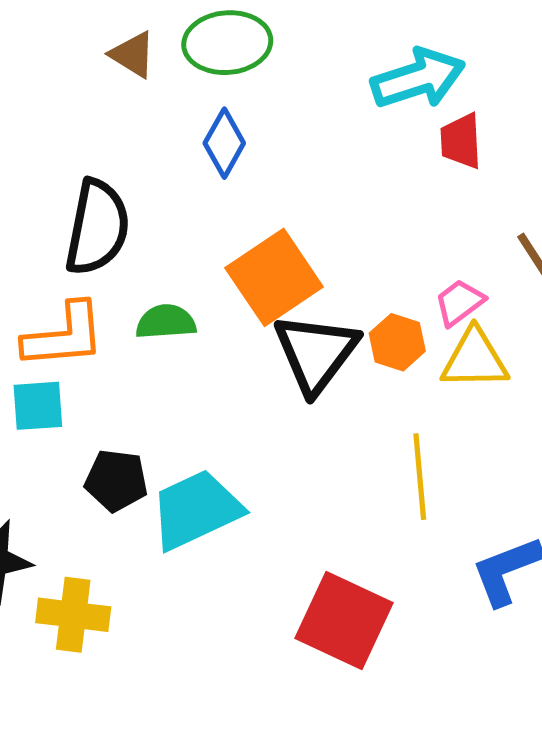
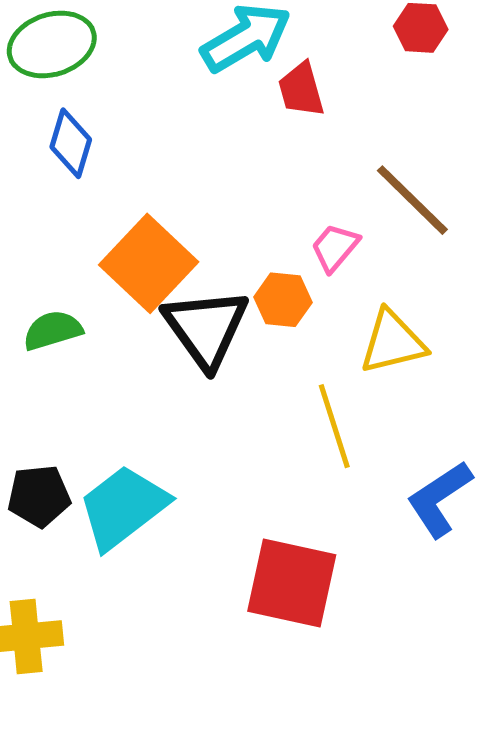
yellow triangle: (475, 359) -> (393, 342), moved

